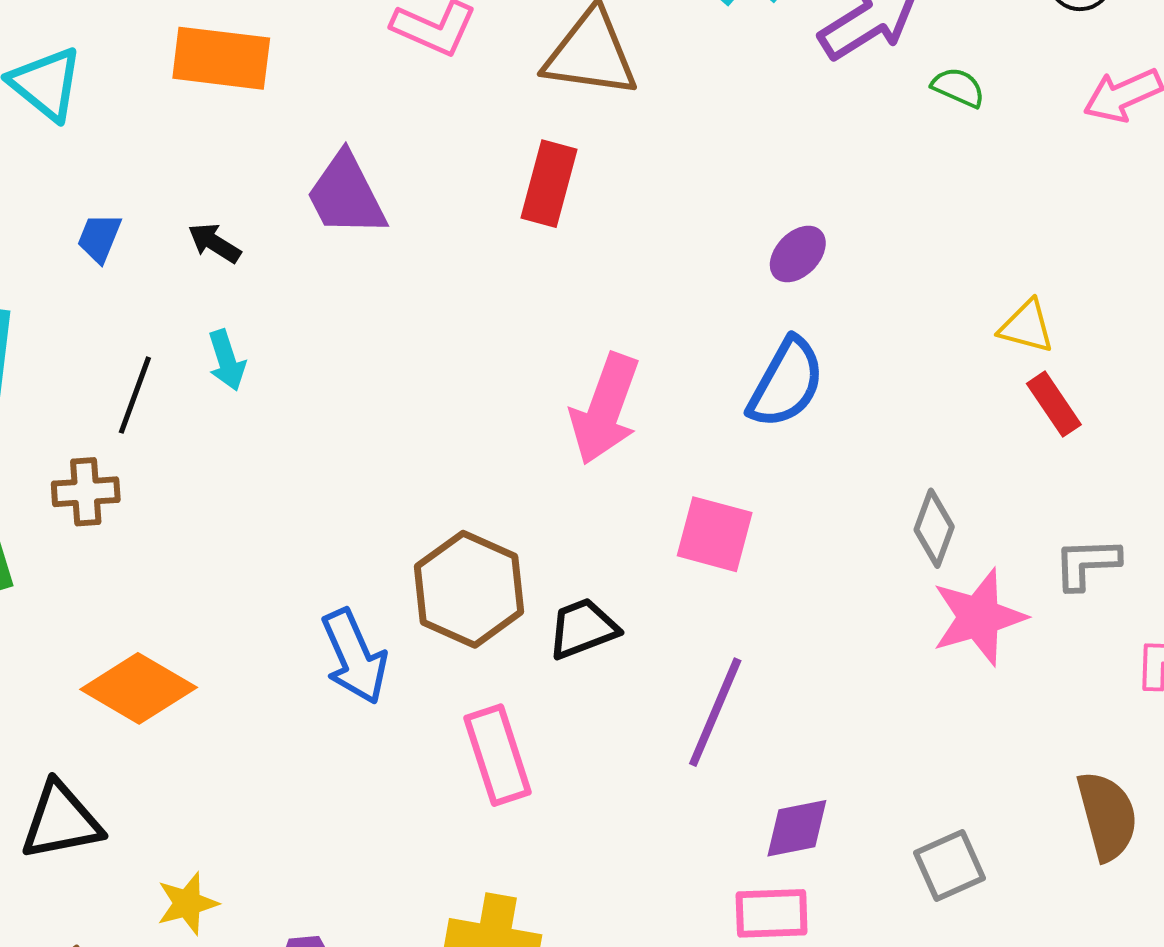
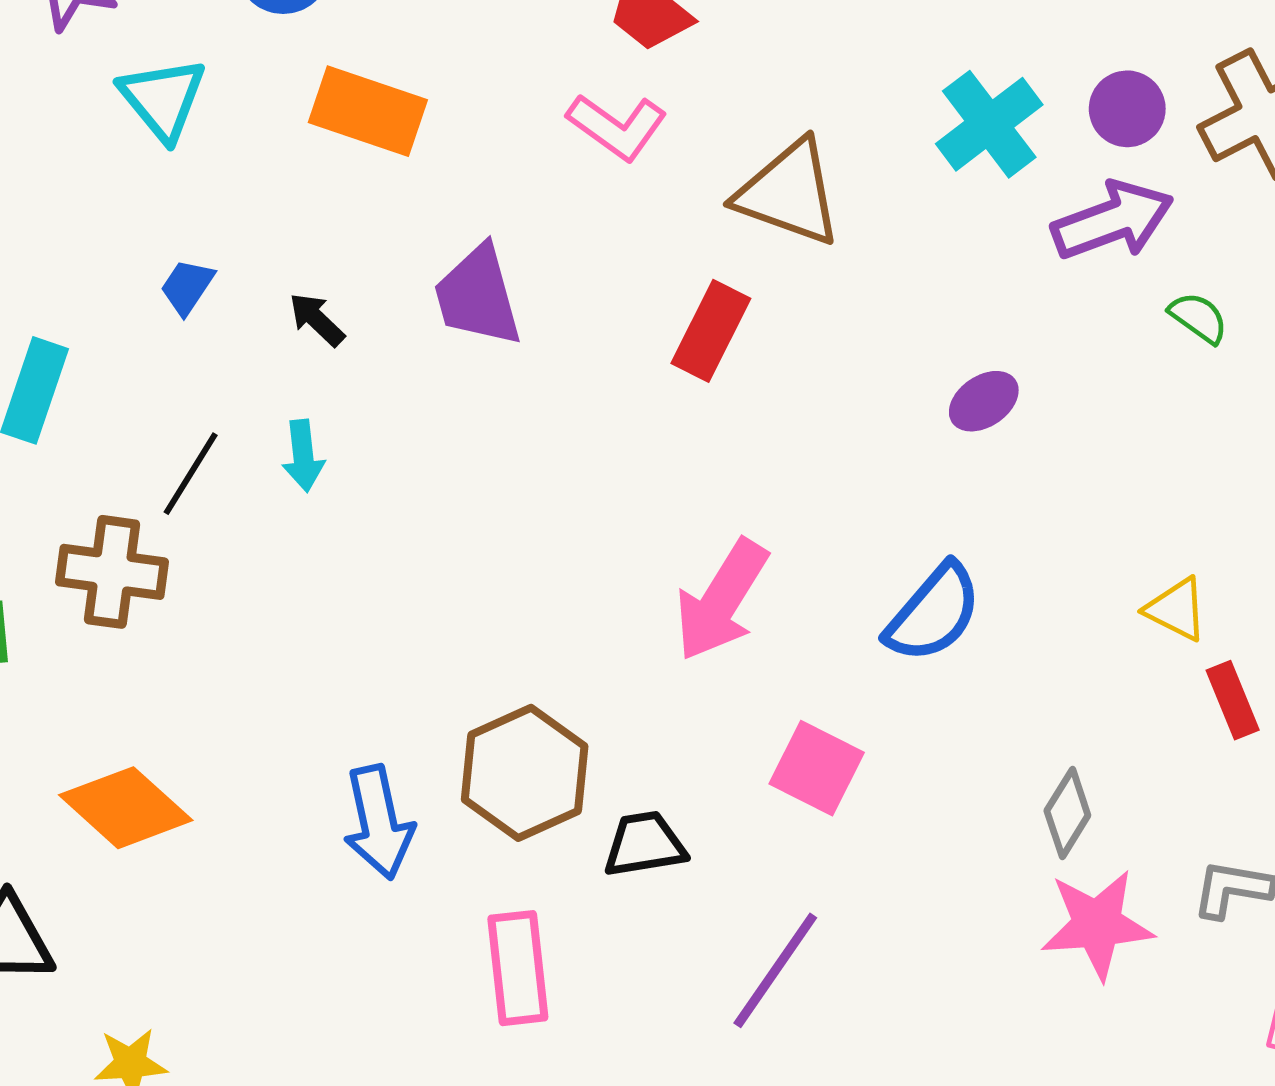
purple ellipse: (798, 254) -> (984, 401), moved
yellow triangle: (1027, 326) -> (1176, 609), moved
brown cross: (86, 492) -> (112, 572), size x1.4

